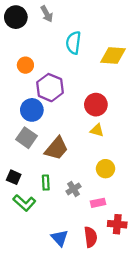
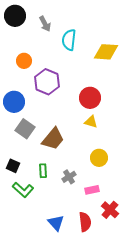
gray arrow: (47, 14) -> (45, 24), moved
blue circle: (32, 110) -> (14, 102), moved
red cross: (117, 224) -> (110, 210), turned 36

